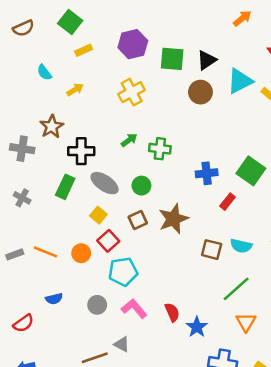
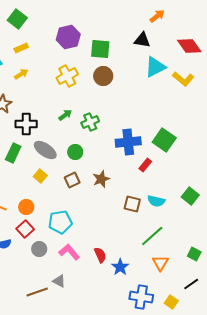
yellow rectangle: (84, 50) -> (21, 48), moved
black triangle: (207, 60) -> (142, 40), moved, turned 42
brown circle: (200, 92) -> (103, 76), moved
green cross: (160, 149) -> (90, 122), turned -30
blue cross: (207, 173) -> (128, 142), size x1.4
brown star: (173, 219) -> (101, 179), size x0.7
red square: (108, 241) -> (25, 229), moved

